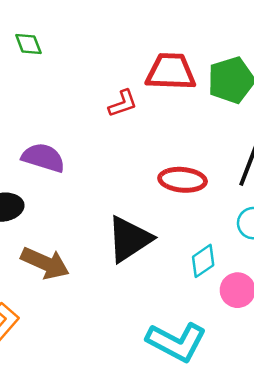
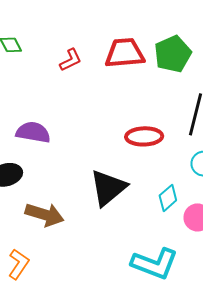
red L-shape: (123, 103) -> (71, 60), moved

